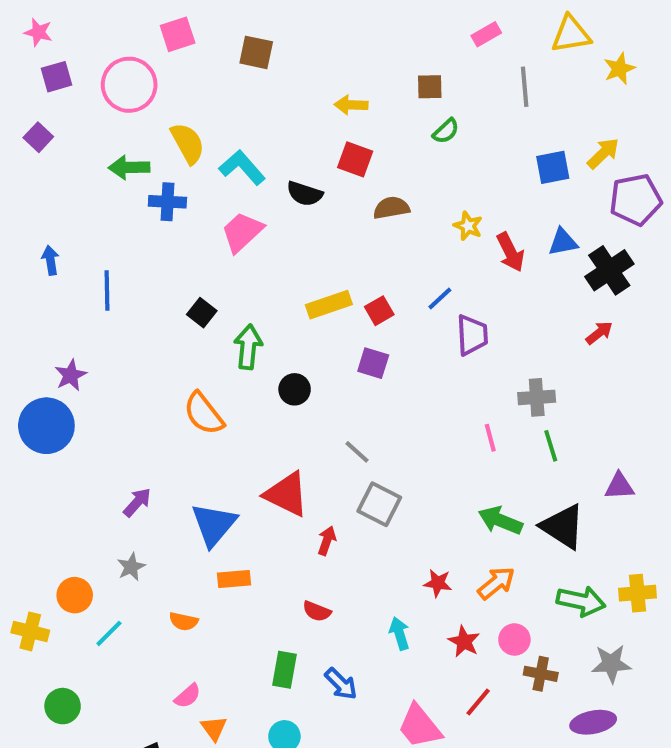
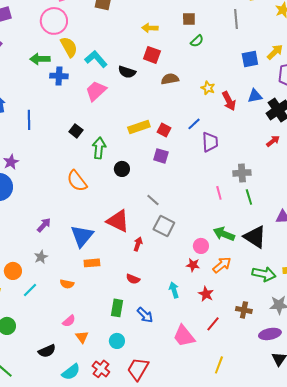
pink circle: (129, 85) -> (54, 21), moved
red square: (379, 311) -> (164, 130), turned -32
pink circle: (514, 640) -> (201, 246), moved

